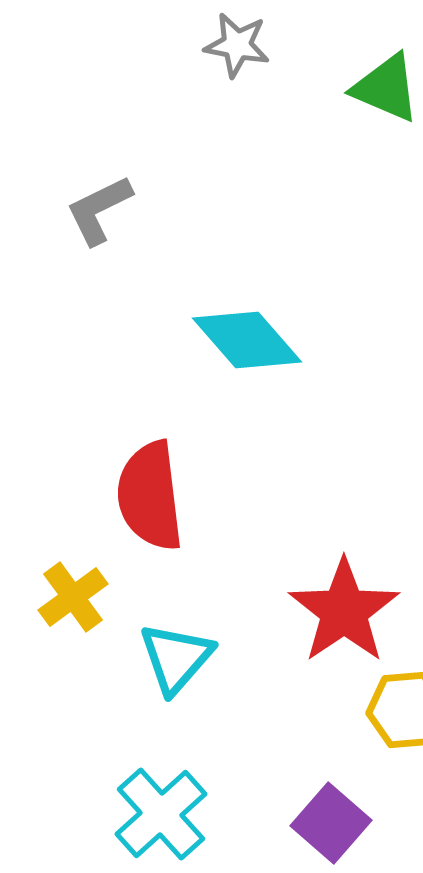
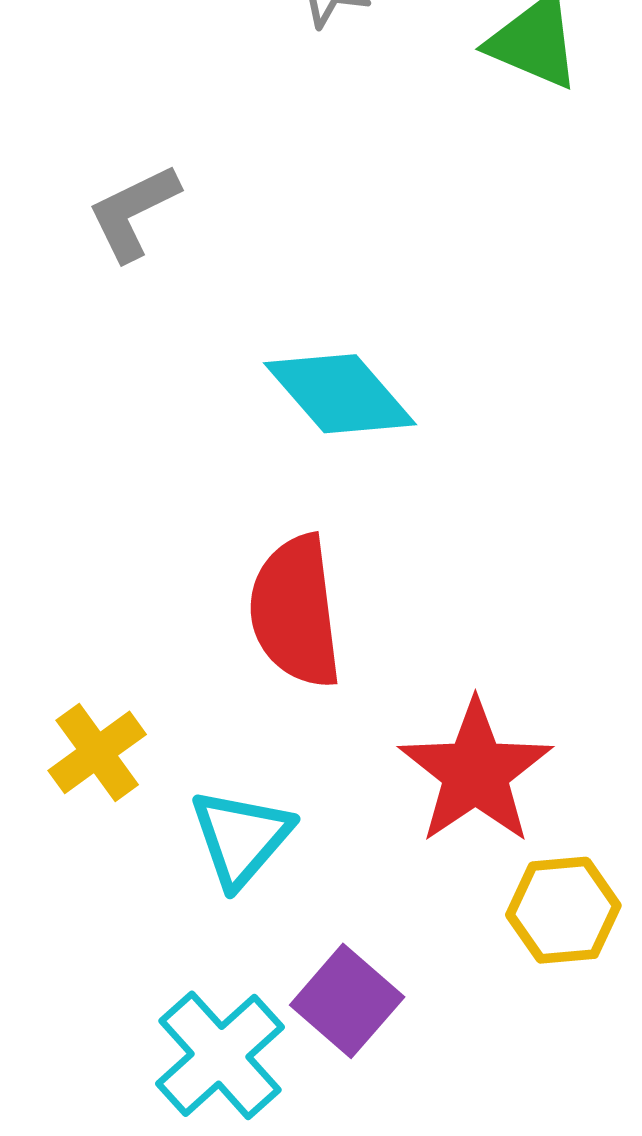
red semicircle: (150, 496) -> (295, 611), moved
purple square: (331, 823) -> (347, 1001), moved

